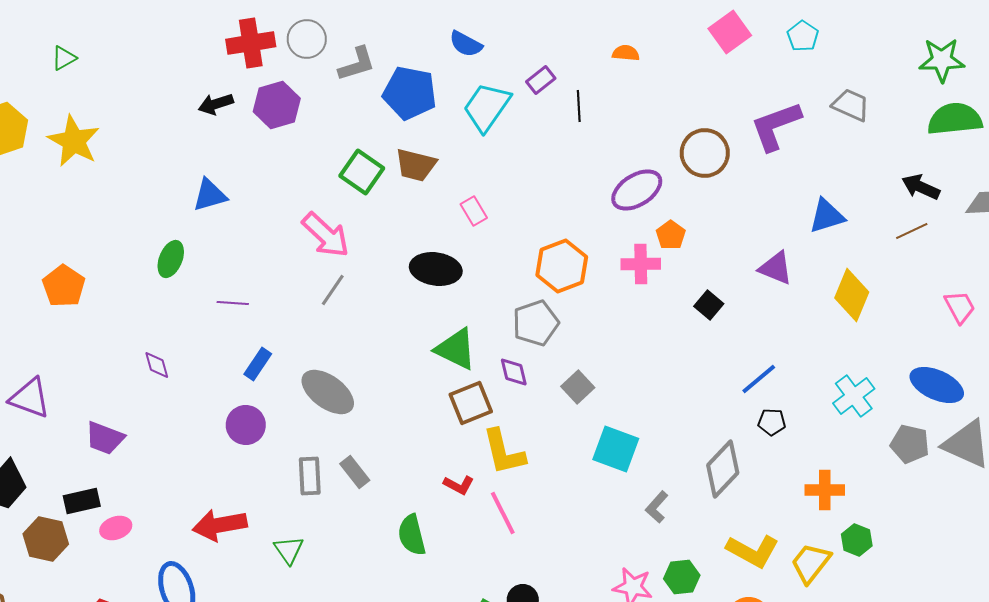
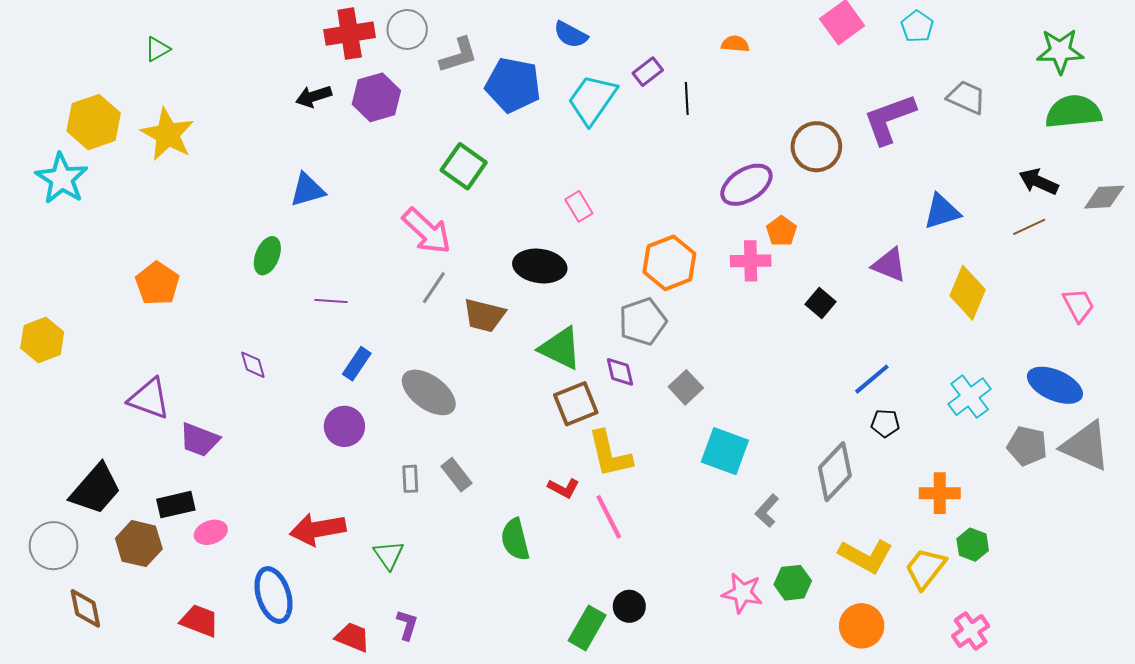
brown trapezoid: (416, 165) -> (484, 315), moved
purple triangle: (30, 398) -> (149, 399), moved
gray rectangle: (310, 476) -> (410, 479), size x0.7

